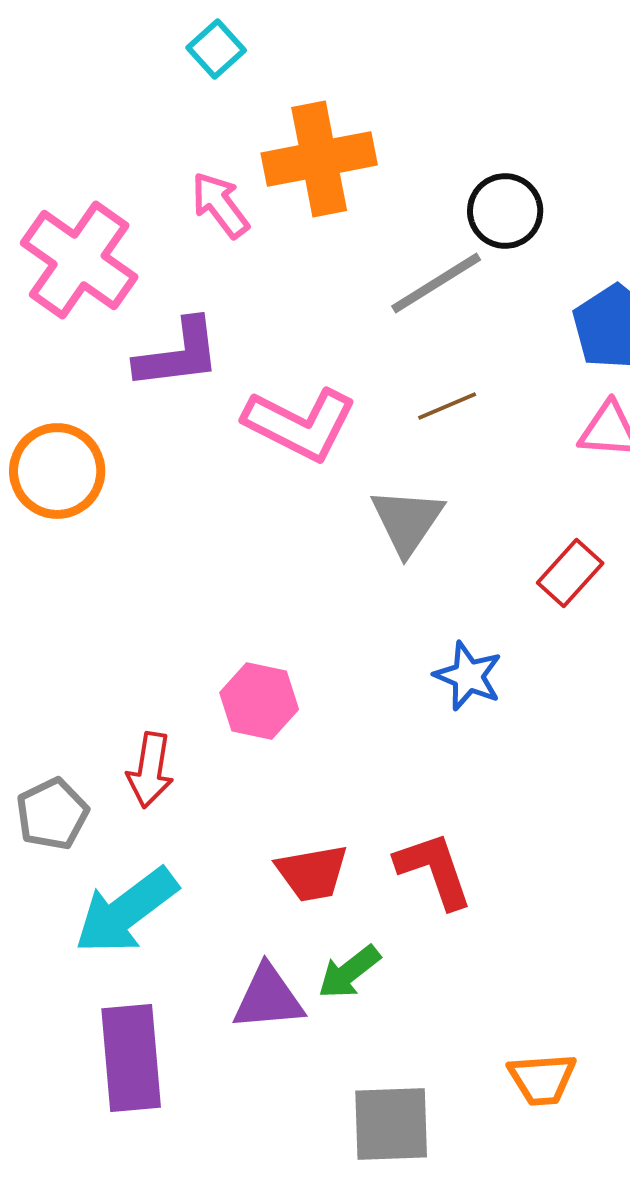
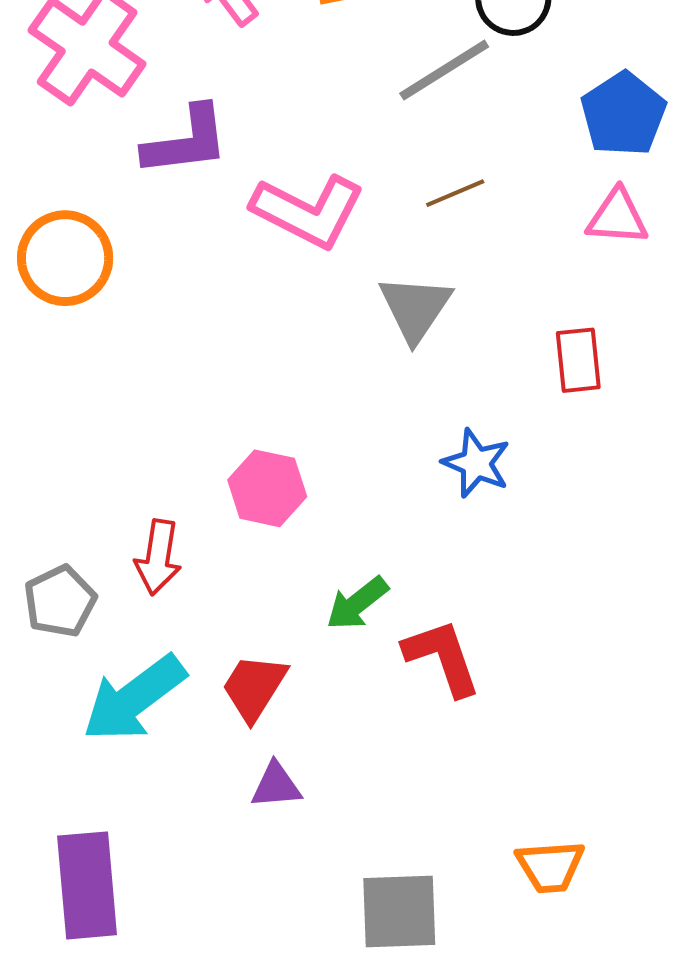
red rectangle: (570, 573) -> (578, 360), turned -48
red trapezoid: (312, 873) -> (254, 687), moved, turned 132
green arrow: (349, 972) -> (357, 603), moved
purple triangle: (268, 998) -> (276, 785), size x0.7
purple rectangle: (131, 1058) -> (87, 885), moved

